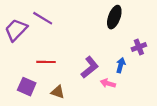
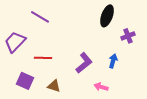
purple trapezoid: (16, 30) -> (15, 42), moved
purple cross: (139, 47) -> (128, 36), moved
pink arrow: (108, 83) -> (101, 87), moved

